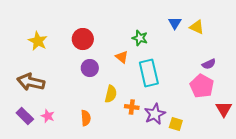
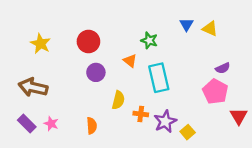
yellow square: (176, 124) -> (188, 132), turned 32

